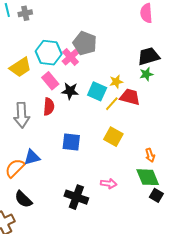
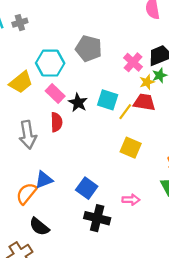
pink cross: (71, 57) -> (133, 62), moved
yellow star: (116, 82) -> (147, 82), moved
black star: (70, 91) -> (78, 103), turned 30
blue square: (71, 142) -> (87, 188), moved, turned 36

